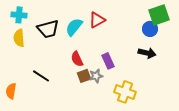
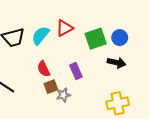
green square: (159, 15) -> (96, 39), moved
gray star: (96, 76) -> (63, 95), moved
yellow cross: (125, 92) -> (118, 103), moved, turned -30

